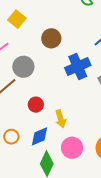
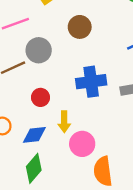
blue cross: (78, 67) -> (91, 82), moved
pink circle: (72, 148) -> (82, 144), moved

